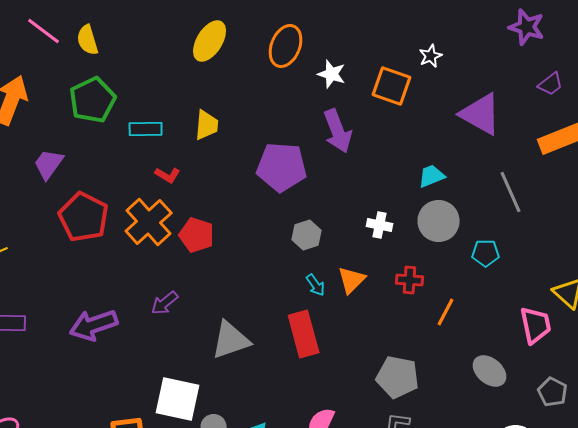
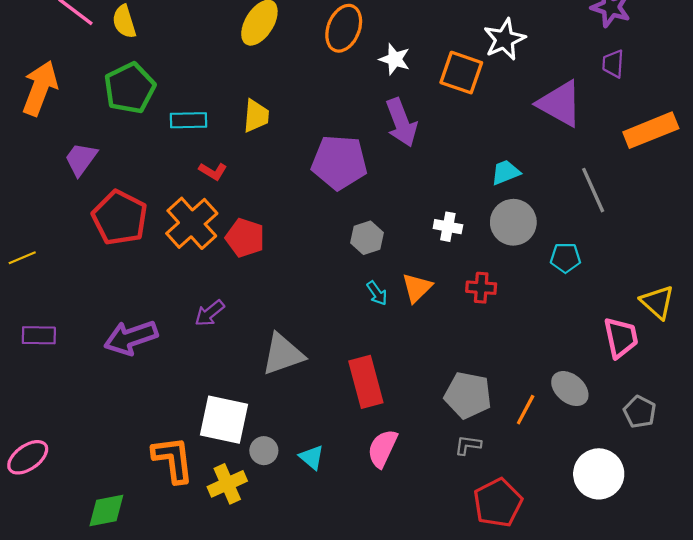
white star: (431, 56) -> (504, 39), size x1.6
purple trapezoid: (551, 84) -> (613, 64), moved, turned 132
orange line: (446, 312) -> (526, 410), moved
red rectangle: (304, 334) -> (366, 382), moved

